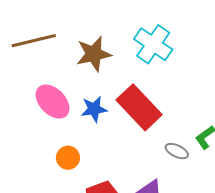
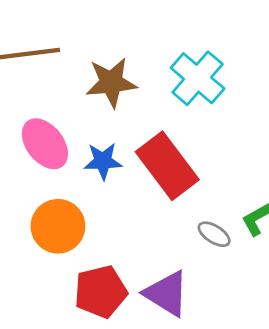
orange circle: (68, 158) -> (58, 226), size x1.6

